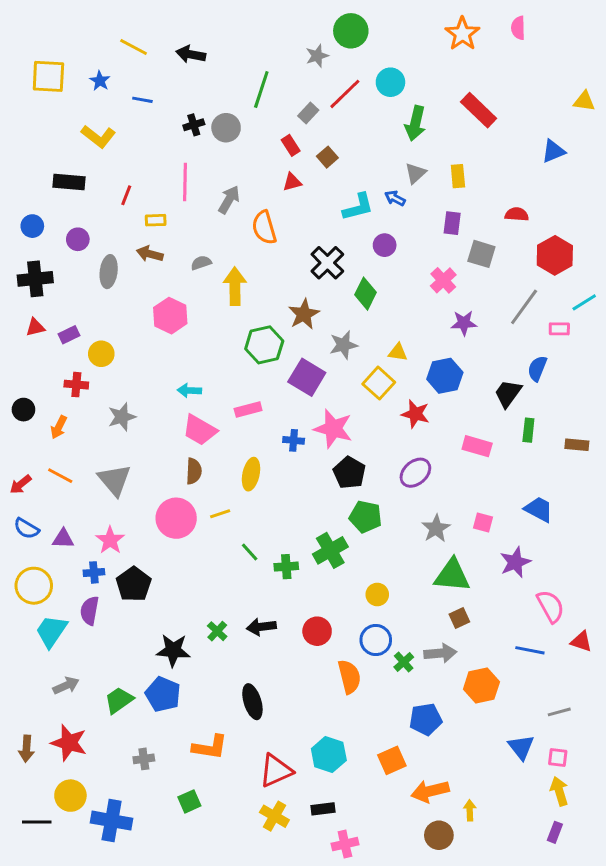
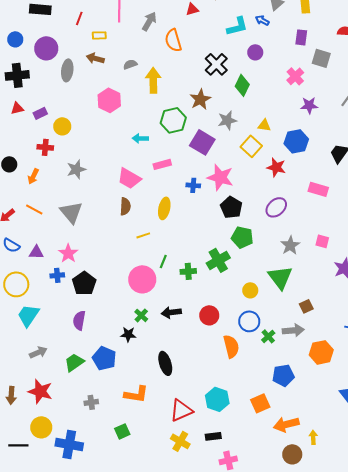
purple circle: (78, 239) -> (46, 48), size x1.5
cyan arrow: (189, 390) -> (140, 138), moved
pink circle: (176, 518) -> (142, 279), moved
green line: (250, 552) -> (163, 261), turned 64
green triangle: (452, 575) -> (280, 277), moved, turned 48
purple semicircle: (90, 611) -> (79, 320), moved
black star: (173, 650) -> (128, 334), moved, size x0.7

